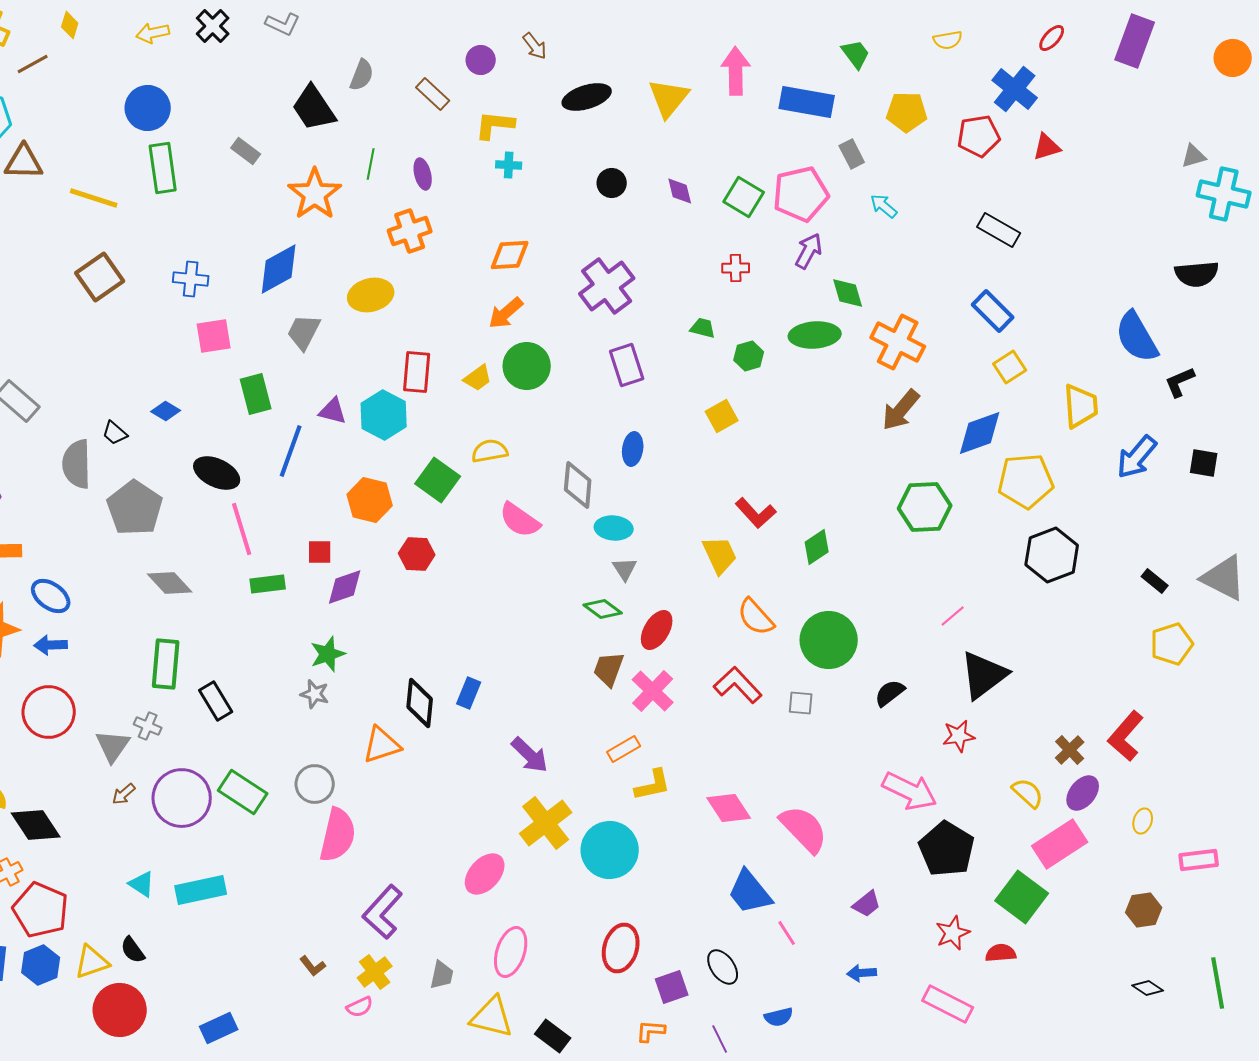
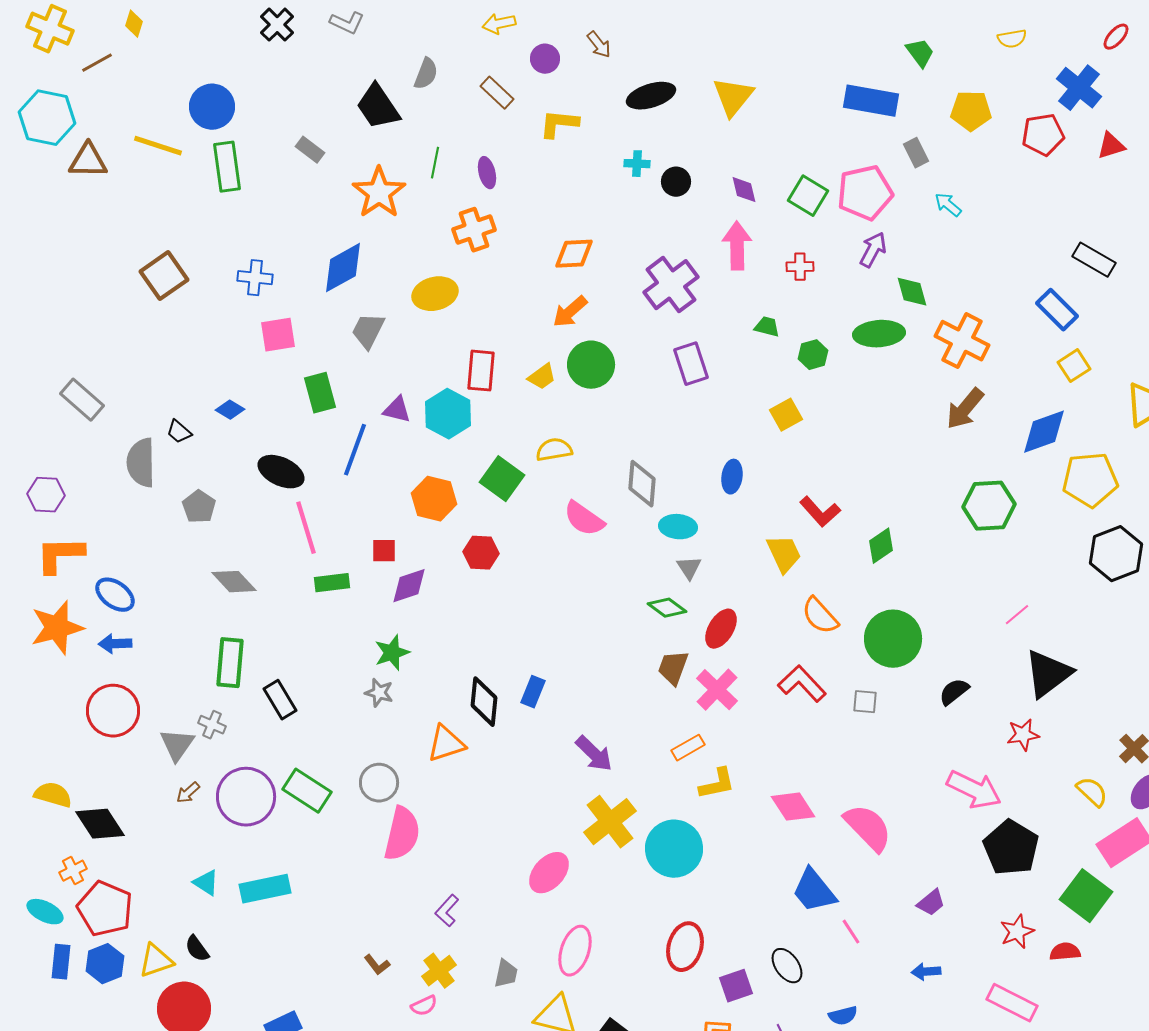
yellow arrow: (153, 33) -> (499, 24), moved
pink arrow: (736, 71) -> (737, 246), moved
cyan cross: (509, 165) -> (637, 164), moved
yellow line: (94, 198) -> (158, 146), moved
black rectangle: (999, 230) -> (1094, 260), moved
blue ellipse: (633, 449) -> (732, 477), moved
gray pentagon: (135, 508) -> (199, 507), size x0.6
purple L-shape: (383, 912) -> (447, 911), size x0.6

